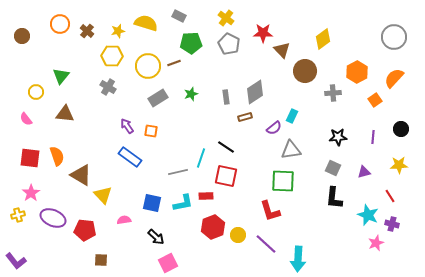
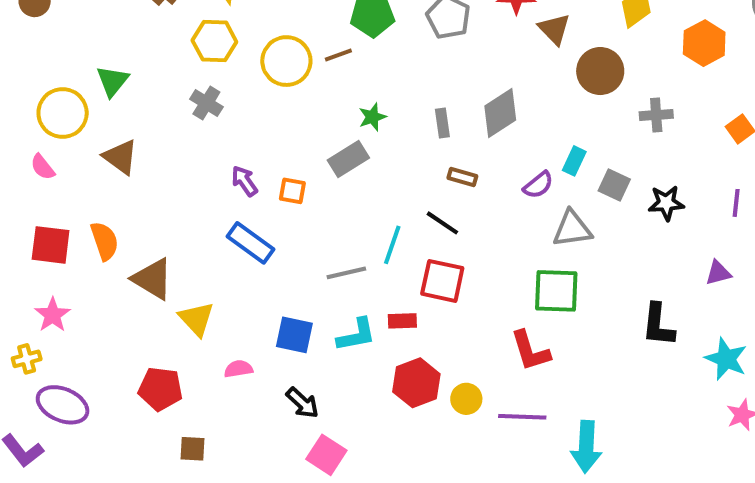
orange hexagon: (357, 72) -> (704, 43), moved
yellow circle: (36, 92) -> (63, 113), size x1.6
gray rectangle: (158, 98) -> (348, 159), moved
brown triangle: (65, 114) -> (121, 157), turned 30
brown rectangle: (245, 117) -> (462, 177), moved, turned 32
gray square: (333, 168) -> (614, 185), moved
purple ellipse: (53, 218) -> (63, 405), moved
purple line: (266, 244) -> (522, 417), turned -40
pink square: (168, 263) -> (326, 455), turned -30

